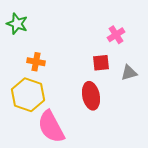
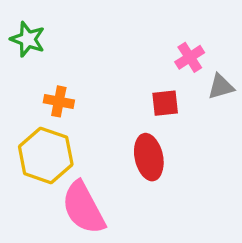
gray triangle: (129, 73) -> (221, 87), moved

